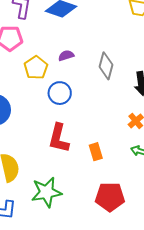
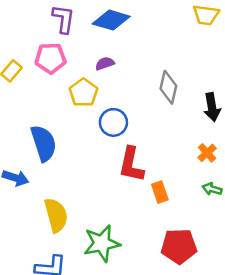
purple semicircle: (66, 56) -> (105, 63), moved
red L-shape: (59, 138) -> (131, 165), moved

